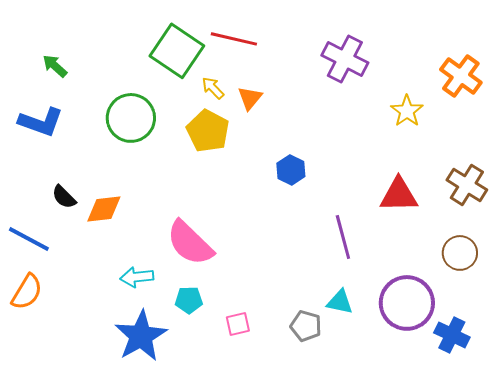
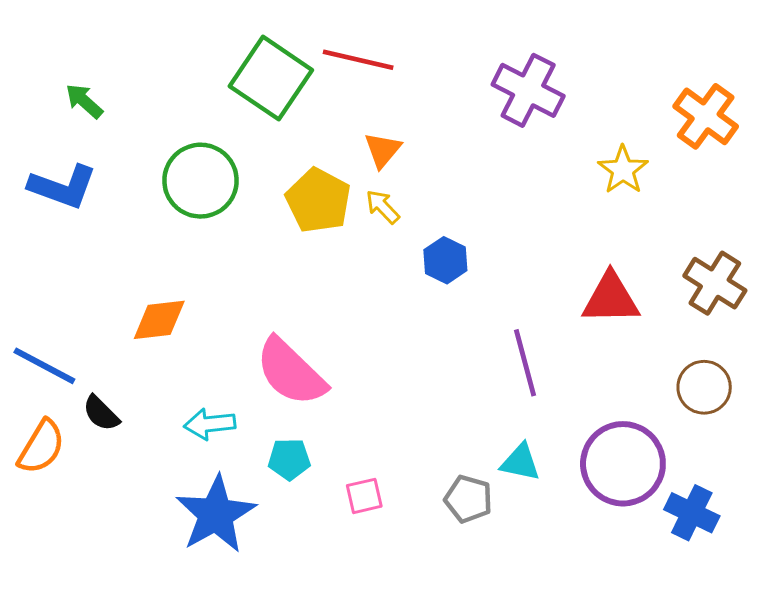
yellow arrow: (213, 88) -> (383, 207), moved
black semicircle: (64, 197) -> (101, 413), moved

